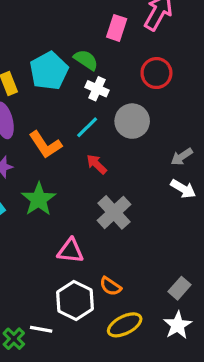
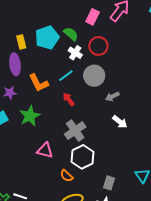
red circle: (156, 73) -> (98, 46), moved
gray arrow: (182, 157) -> (112, 96), moved
gray rectangle: (179, 288) -> (109, 183), turned -32
white hexagon: (75, 301) -> (82, 157), moved

